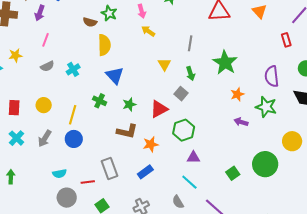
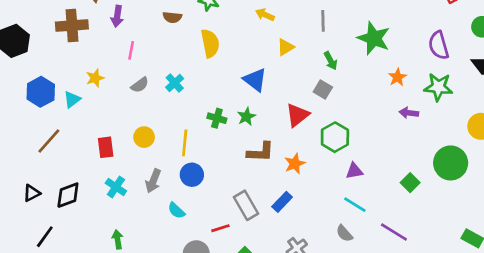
brown semicircle: (90, 22) -> (172, 17), moved
yellow triangle: (164, 64) -> (286, 47), moved, turned 40
blue triangle: (115, 75) -> (255, 80), moved
green star: (129, 104) -> (246, 117), moved
blue rectangle: (145, 172) -> (282, 202), moved
cyan semicircle: (60, 174) -> (176, 211), moved, turned 64

